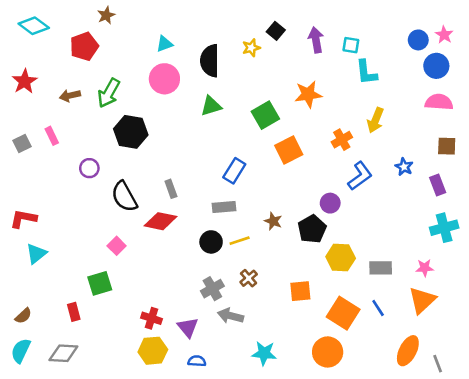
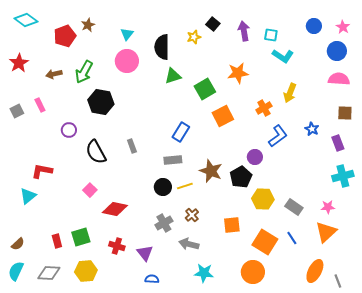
brown star: (106, 15) -> (88, 25), moved
blue circle: (418, 40) -> (314, 26), moved
cyan triangle: (164, 44) -> (127, 34), turned -32
cyan L-shape: (366, 72) -> (283, 56), turned -50
green triangle: (211, 106) -> (173, 76), moved
red L-shape: (23, 219) -> (42, 171), moved
red diamond: (161, 221) -> (115, 209), moved
brown star: (273, 221) -> (211, 171), size x1.6
gray rectangle: (381, 268) -> (294, 207), turned 36
green square: (100, 283) -> (81, 237), moved
gray arrow: (230, 316) -> (189, 244), moved
yellow hexagon: (153, 351) -> (86, 271), moved

